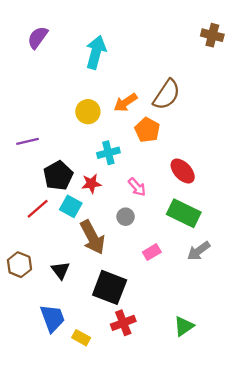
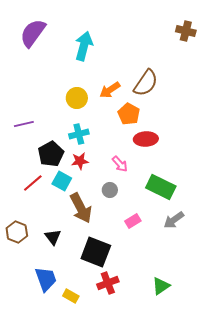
purple semicircle: (38, 37) -> (33, 33), size x1.4
cyan cross: (108, 153) -> (79, 134), moved
red ellipse: (183, 171) -> (146, 139), moved, turned -50

